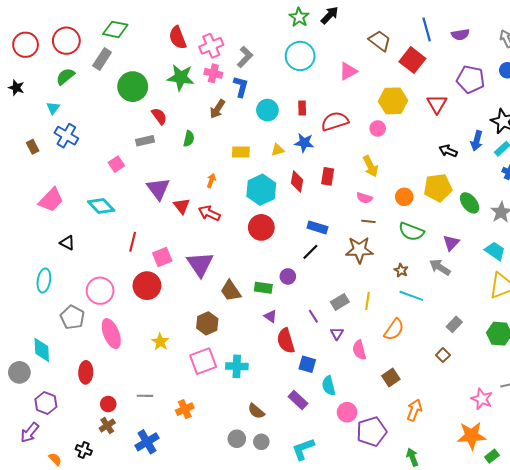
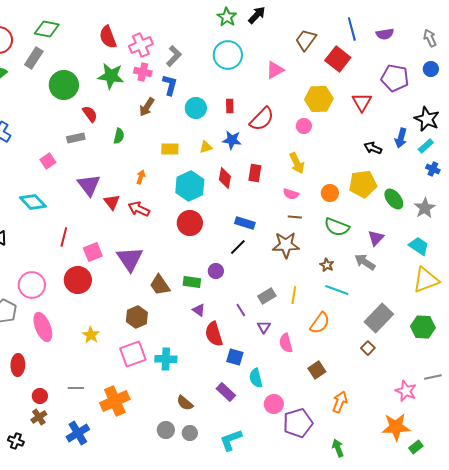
brown trapezoid: (380, 41) -> (306, 40), turned -90
red semicircle: (335, 121) -> (262, 119), turned 152
gray rectangle: (454, 324) -> (379, 318), size x1.8
orange cross: (185, 409) -> (115, 401), size x1.6

